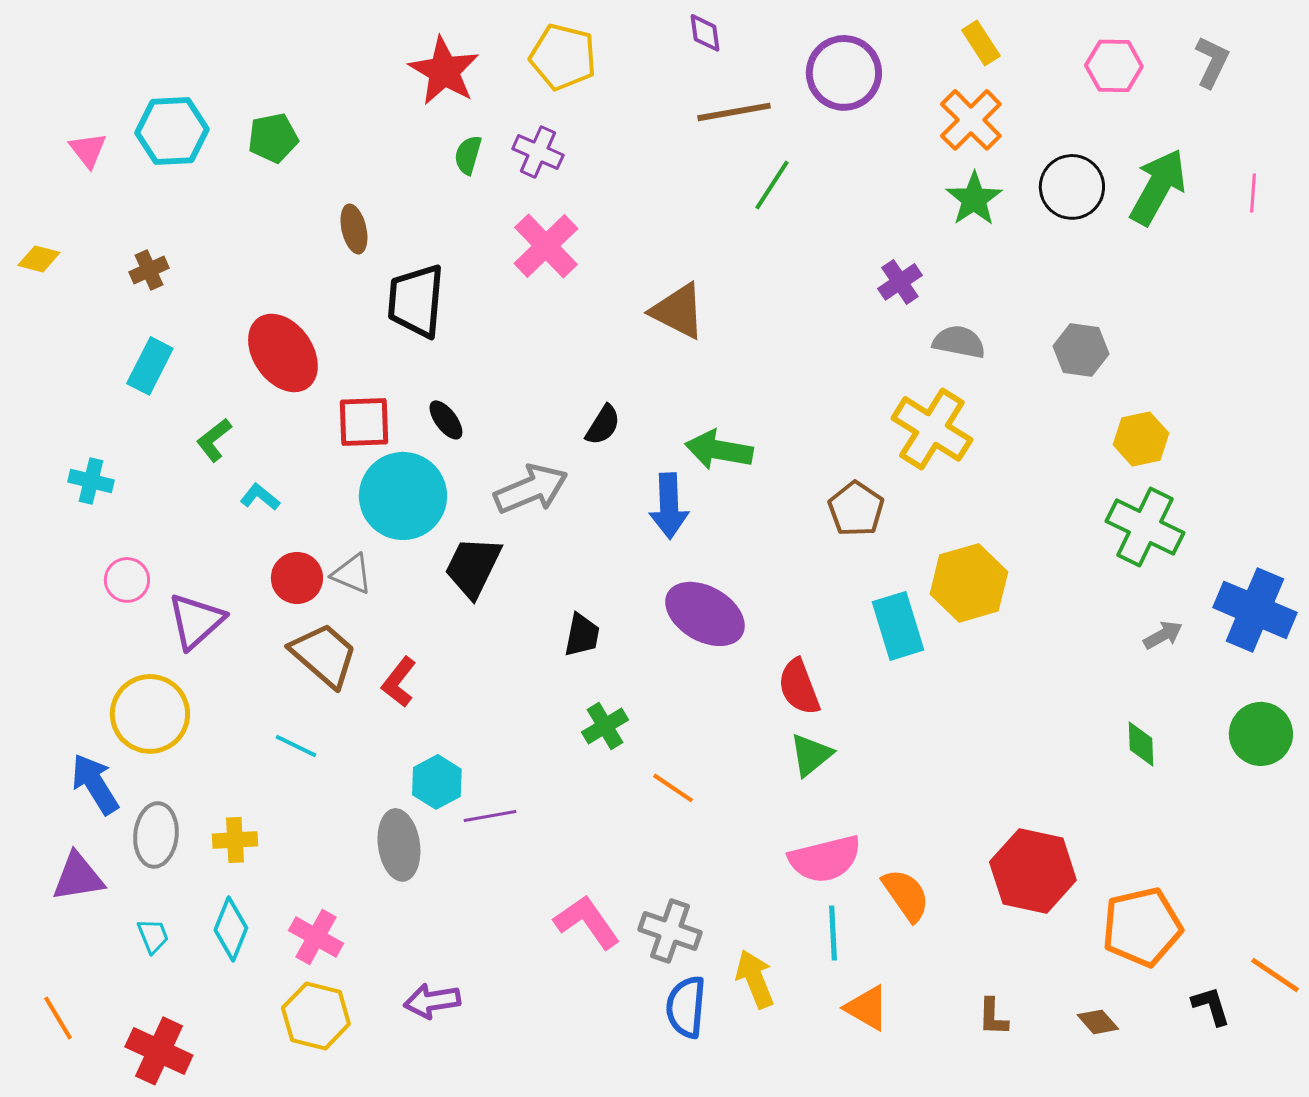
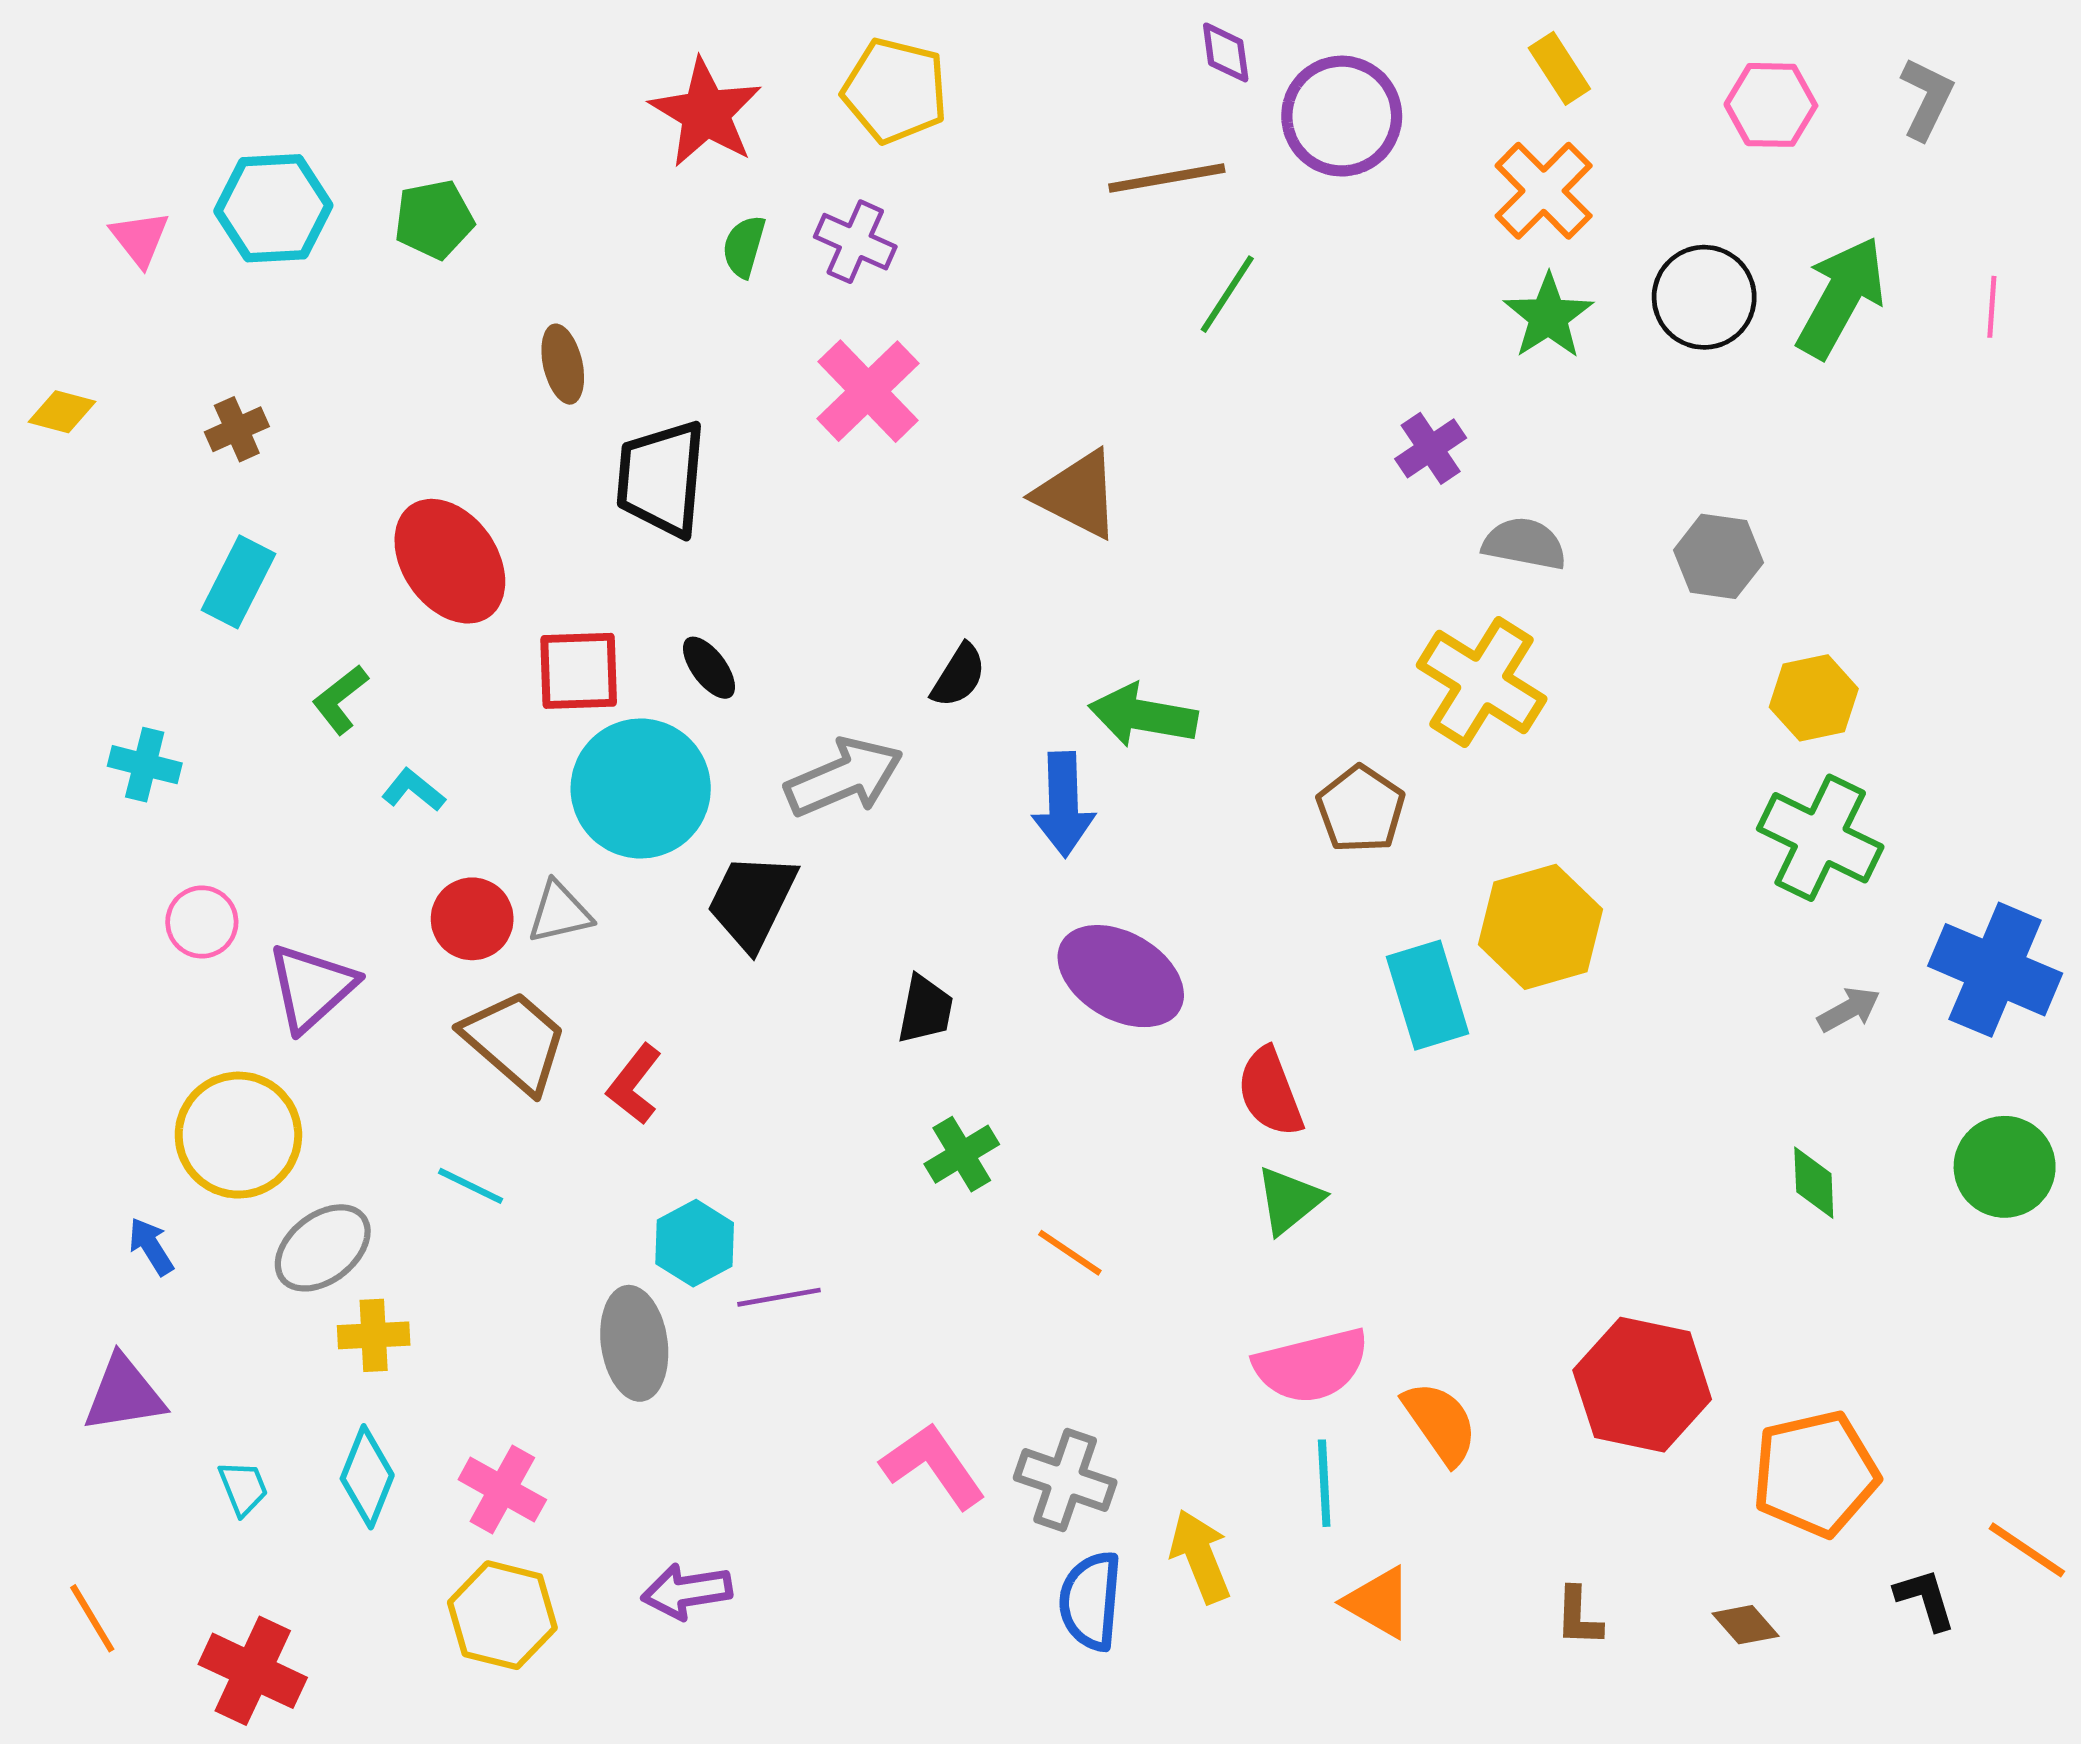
purple diamond: (705, 33) -> (1226, 52), moved
gray triangle: (352, 574) -> (560, 912), turned -36
blue arrow: (95, 784) -> (151, 1246), size x0.6
gray ellipse: (156, 835) -> (323, 1248), moved, turned 46

